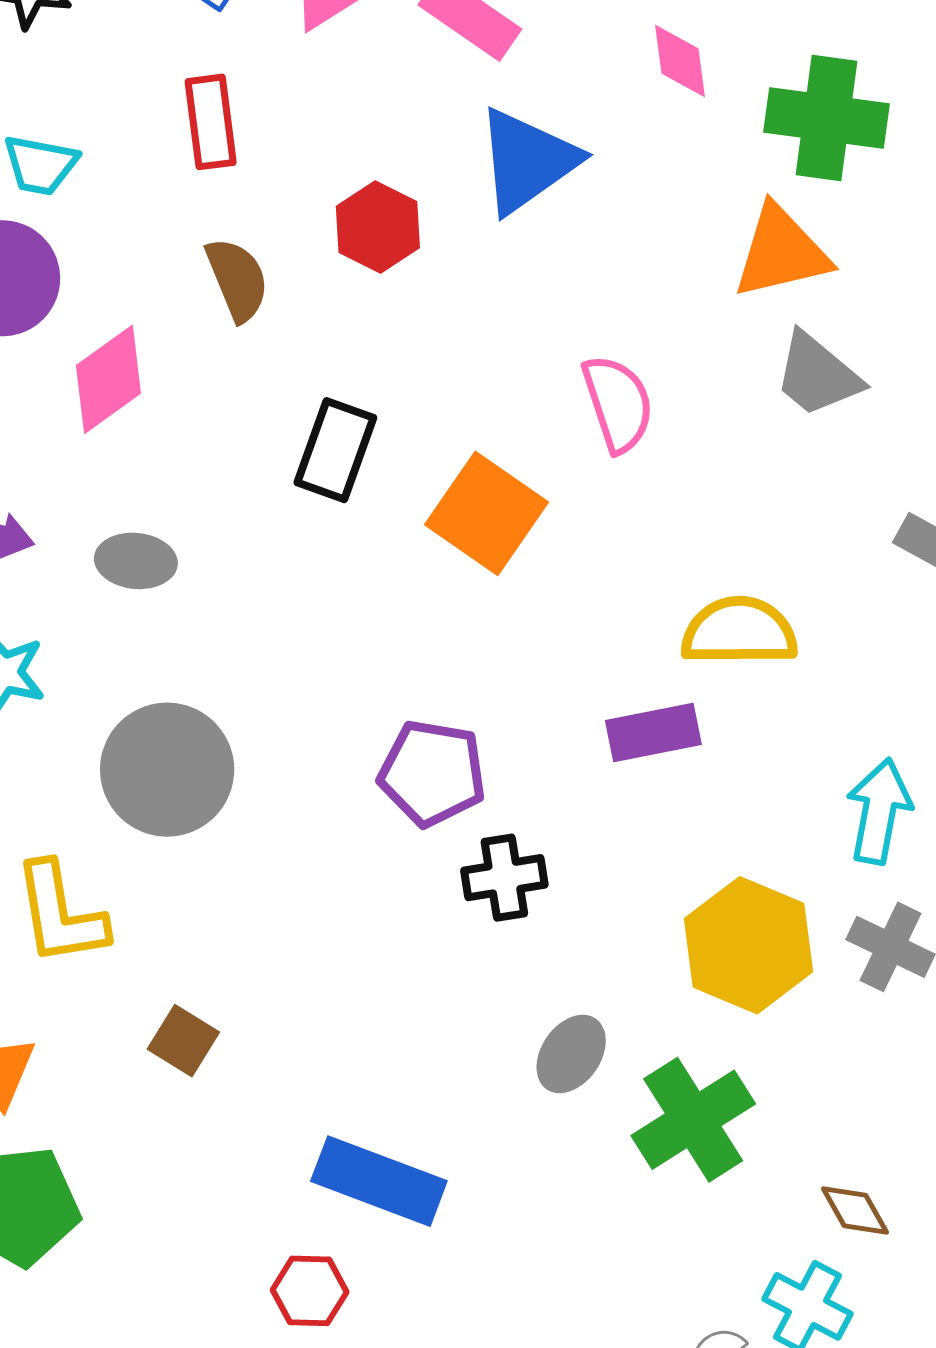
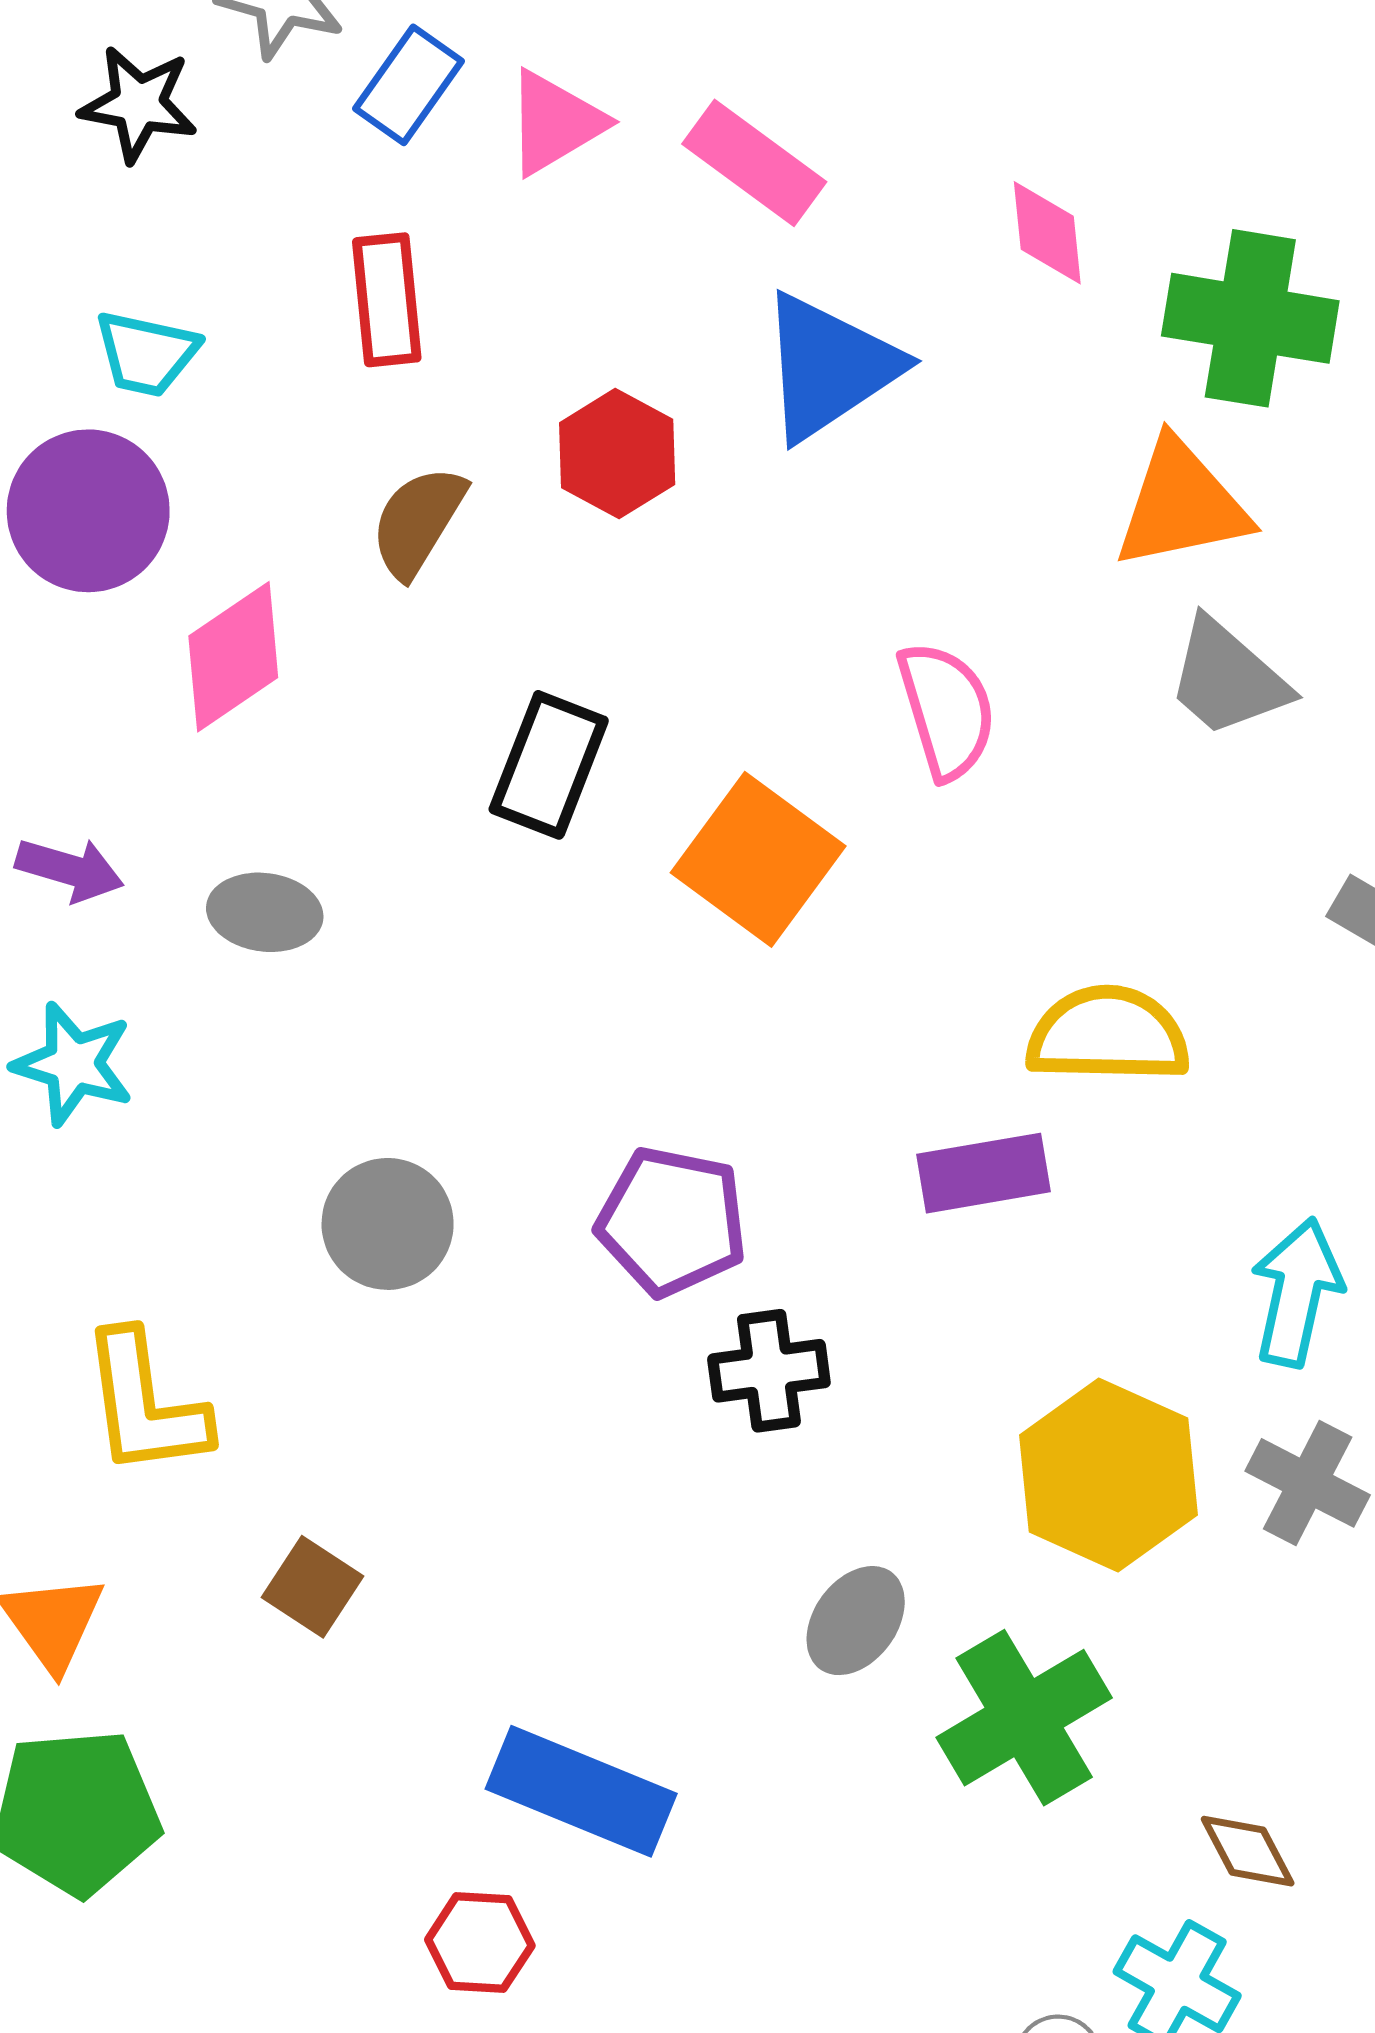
brown semicircle: (237, 279) -> (418, 522), turned -128
gray circle: (167, 770) -> (388, 1224), moved, size x0.7

